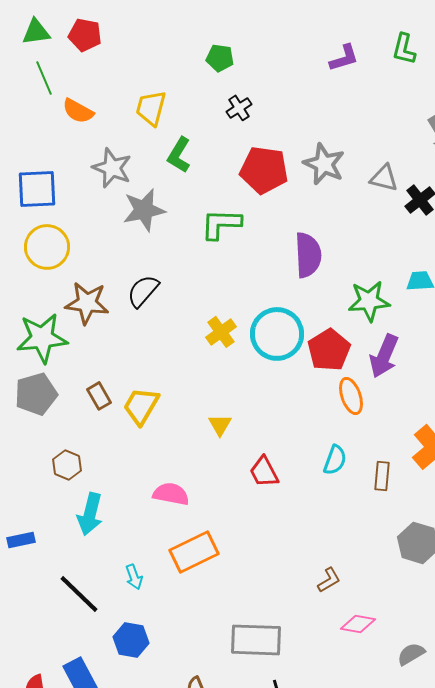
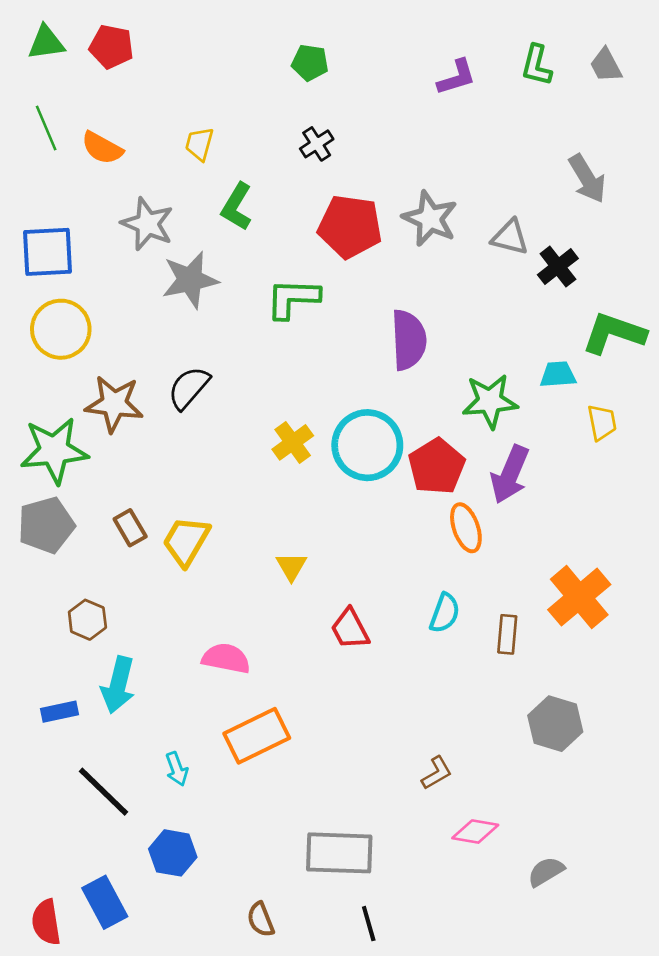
green pentagon: (220, 58) -> (310, 63), moved
green line: (44, 78) -> (46, 128), moved
yellow trapezoid: (151, 108) -> (199, 144), size x0.7
blue rectangle: (21, 540) -> (59, 712), moved

